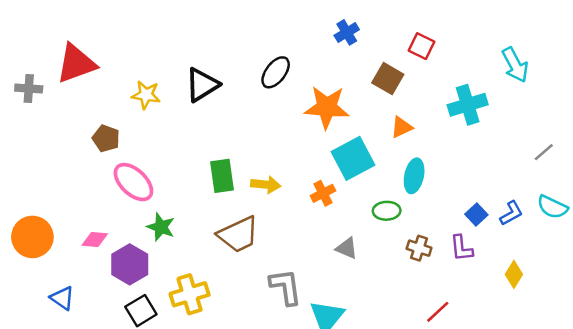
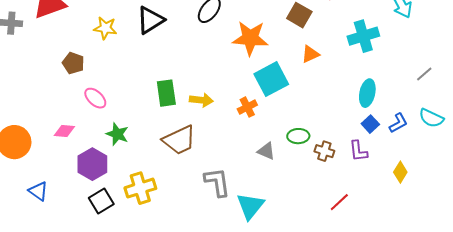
cyan ellipse: (414, 176) -> (367, 93), moved
pink ellipse: (133, 182) -> (95, 98), size x0.7
green ellipse: (387, 211) -> (298, 136), moved
pink diamond: (95, 239) -> (64, 131), moved

